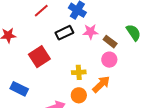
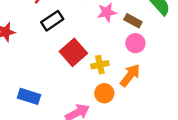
black rectangle: (64, 33) -> (52, 21), moved
red square: (39, 57) -> (73, 52), moved

